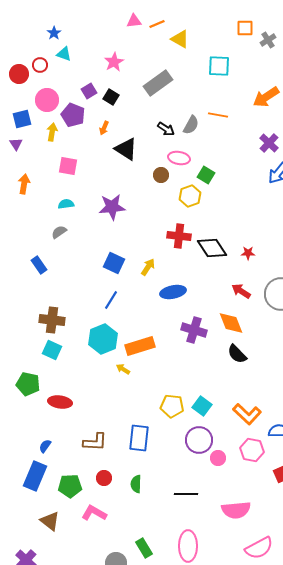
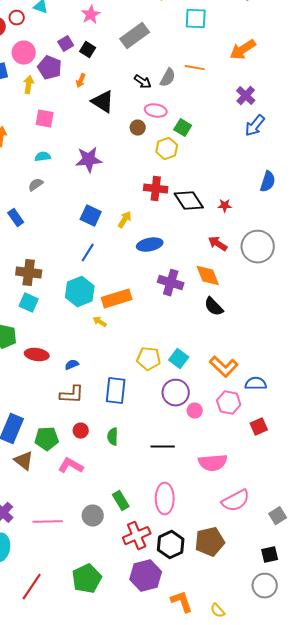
blue semicircle: (45, 446) -> (72, 365), moved, turned 32
brown triangle: (50, 521) -> (24, 461), moved

